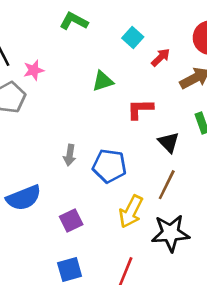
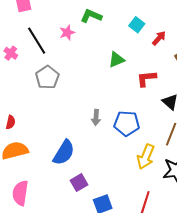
pink star: (34, 70) -> (67, 33), moved
blue semicircle: (24, 198) -> (64, 153), turned -32
purple square: (71, 220) -> (79, 183), moved

